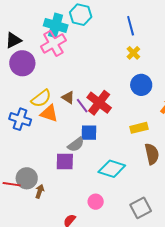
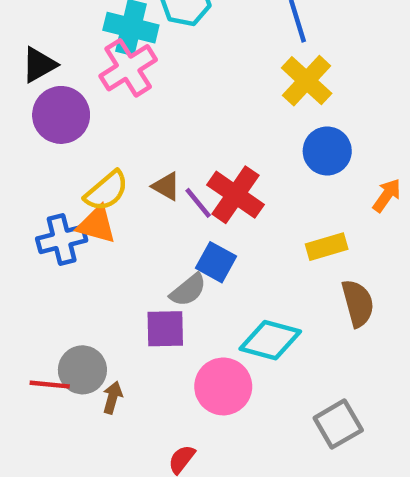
yellow cross: (133, 53) -> (307, 81), size x1.6
orange triangle: (49, 113) -> (97, 225), moved
blue cross: (20, 119) -> (62, 239), turned -30
blue square: (89, 133) -> (216, 262), turned 30
pink circle: (96, 202) -> (223, 386), moved, size x1.6

